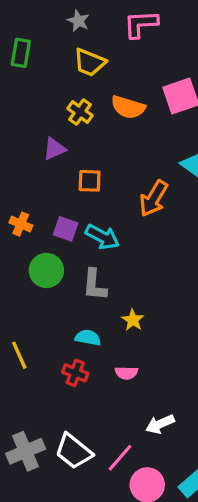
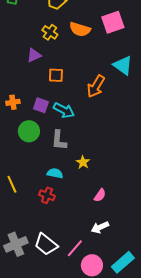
orange cross: (21, 224) -> (13, 102), turned -32
pink semicircle: (126, 373) -> (100, 195), moved, turned -56

